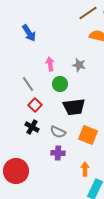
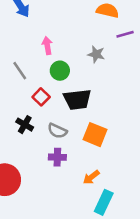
gray star: (79, 65) -> (96, 54), moved
red square: (35, 105) -> (41, 97), moved
orange arrow: (85, 169) -> (91, 177), turned -128

